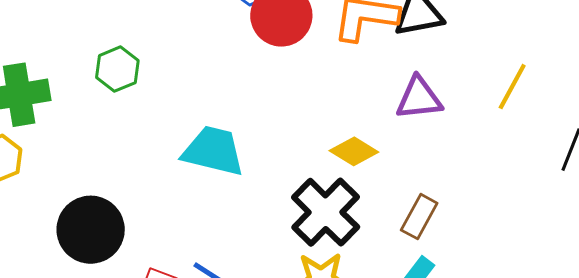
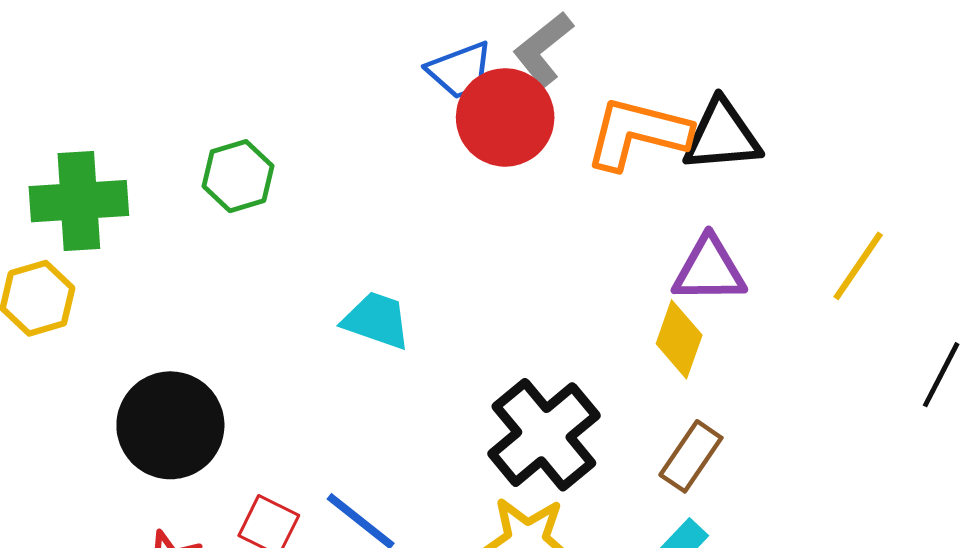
cyan trapezoid: (213, 151) -> (377, 320), size x0.7
yellow diamond: (354, 151) -> (679, 339), moved, turned 72

